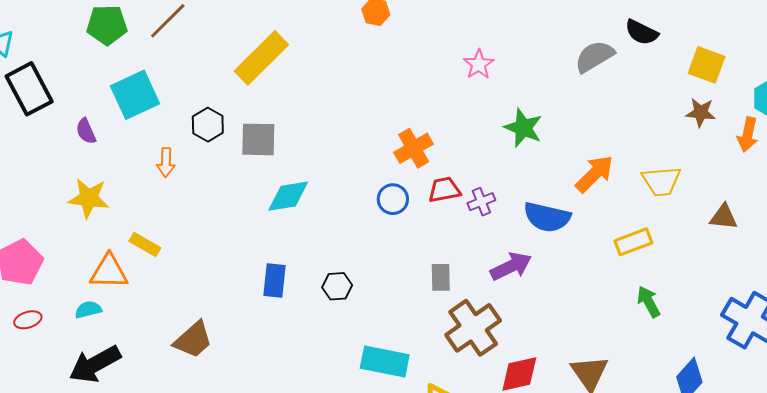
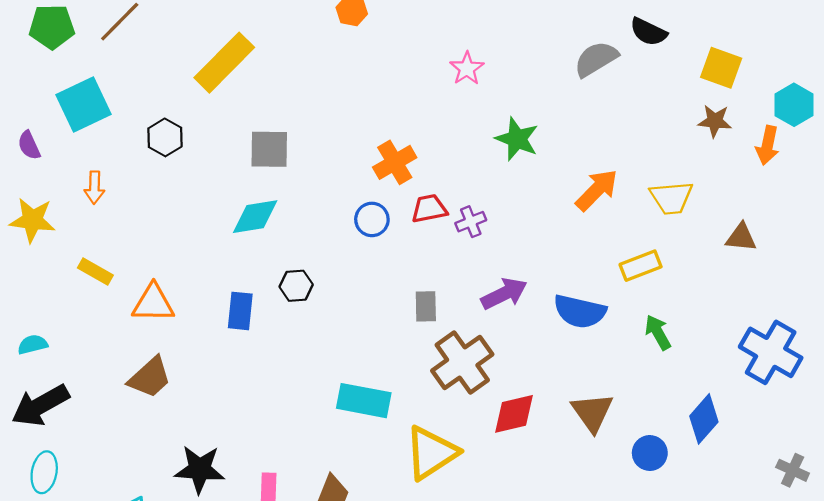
gray square: (258, 139) -> (269, 149), moved
orange arrow: (166, 162) -> (94, 188), moved
blue semicircle: (547, 217) -> (580, 311), moved
orange triangle: (109, 272) -> (153, 303), moved
black hexagon: (337, 286) -> (296, 286), moved

